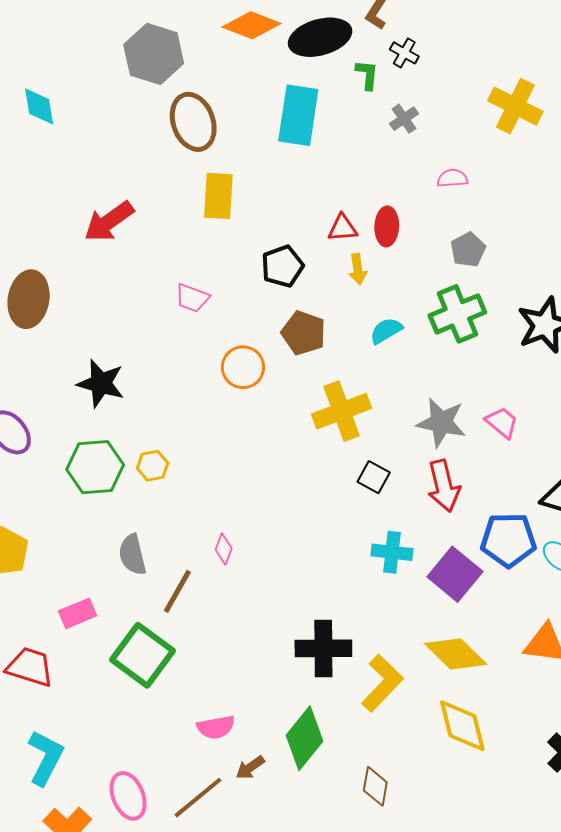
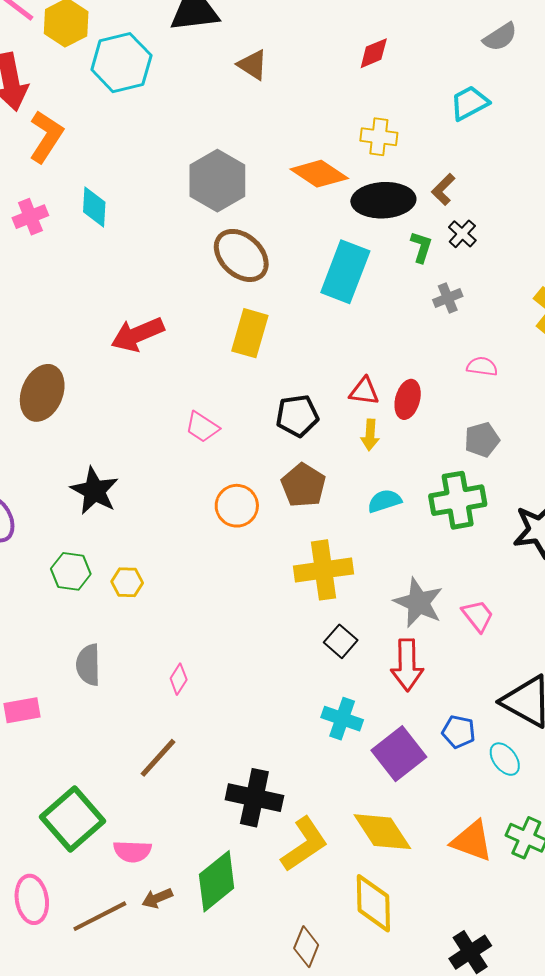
brown ellipse: (193, 122) -> (241, 255), turned -40
green hexagon: (95, 467) -> (71, 571), size x0.7
blue pentagon: (508, 540) -> (459, 732), size x0.6
brown line: (177, 591) -> (158, 758), moved
green square: (142, 655) -> (73, 819), moved
brown diamond: (375, 786) -> (306, 947), moved

